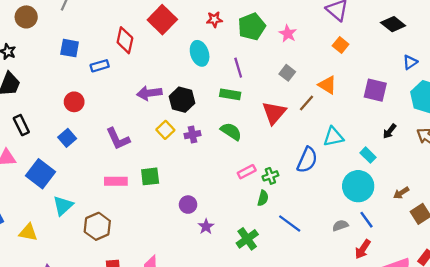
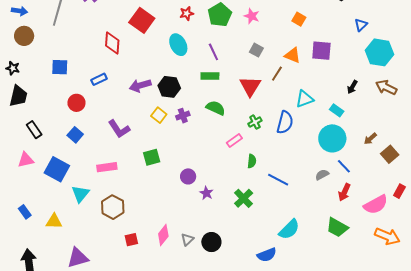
blue square: (70, 48) -> (60, 67), moved
blue rectangle: (100, 66) -> (99, 79), moved
purple square: (375, 90) -> (321, 51), moved
green cross: (270, 176) -> (255, 122), moved
pink rectangle: (116, 181) -> (107, 167), moved

